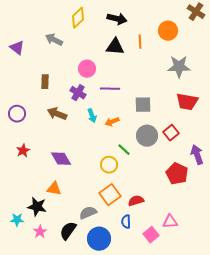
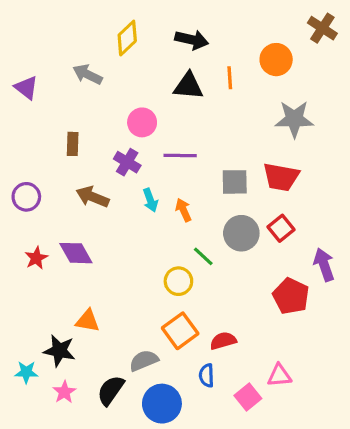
red trapezoid: (187, 102) -> (281, 177), moved
orange arrow: (112, 122) -> (183, 210), turned 88
purple diamond: (61, 159) -> (76, 253), moved

